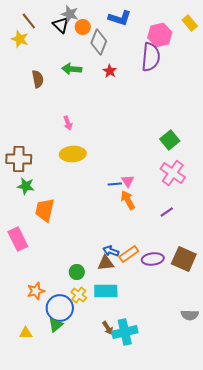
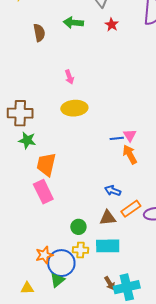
pink rectangle: (18, 239) -> (43, 192), moved
blue arrow: (111, 251) -> (113, 191), moved
orange star: (36, 291) -> (44, 255), moved
yellow cross: (79, 295) -> (80, 250), turned -35

